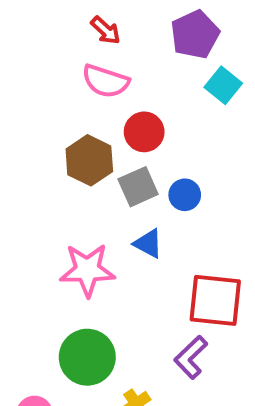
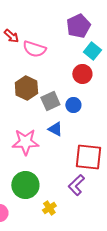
red arrow: (106, 30) -> (11, 36), moved
red circle: (144, 132) -> (82, 74), moved

